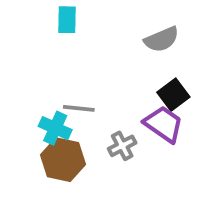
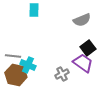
gray line: (79, 108) -> (13, 56), moved
brown hexagon: (63, 160) -> (16, 75), moved

